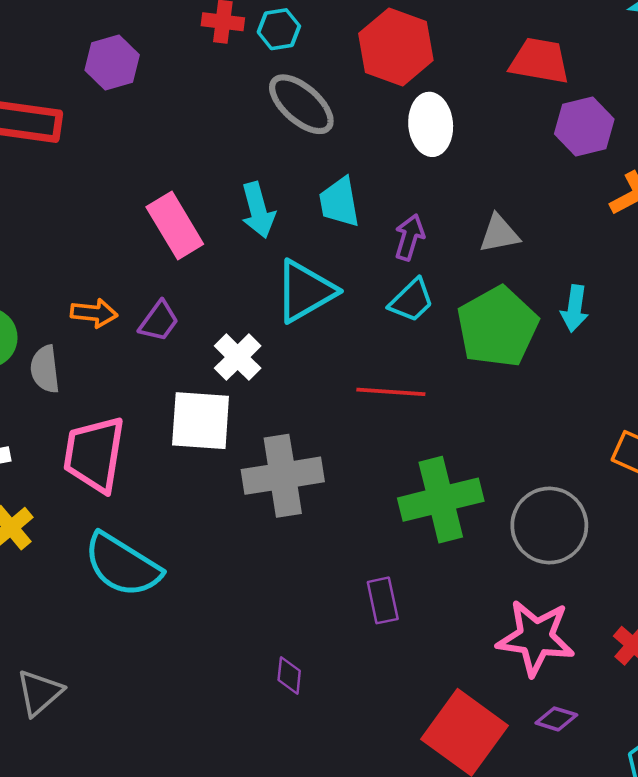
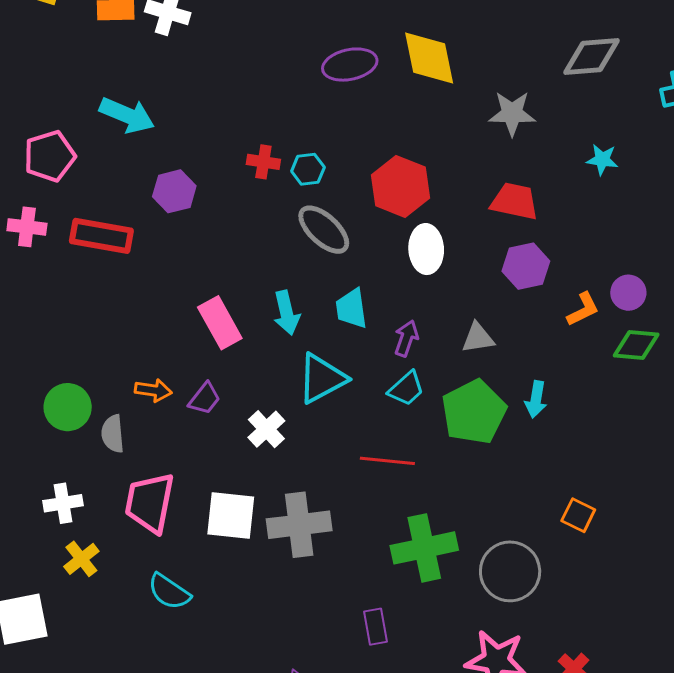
purple hexagon: (584, 126) -> (526, 266), moved
white square: (201, 421) -> (231, 515), moved
cyan semicircle: (122, 565) -> (169, 592), size x0.7

